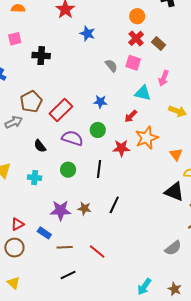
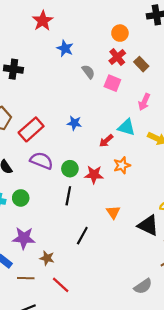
gray semicircle: (111, 66) -> (88, 72), moved
cyan triangle: (143, 93) -> (126, 127), moved
green circle: (98, 130) -> (70, 169), moved
orange star: (147, 138) -> (122, 165), size x0.7
orange triangle: (176, 154) -> (113, 212), moved
green circle: (68, 170) -> (21, 198), moved
brown star: (84, 208) -> (47, 258), moved

